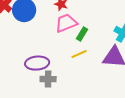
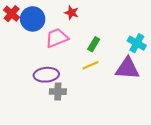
pink trapezoid: (66, 23) -> (57, 38), moved

